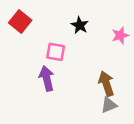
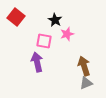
black star: (80, 25) -> (55, 20), moved
pink star: (120, 35) -> (67, 34), moved

